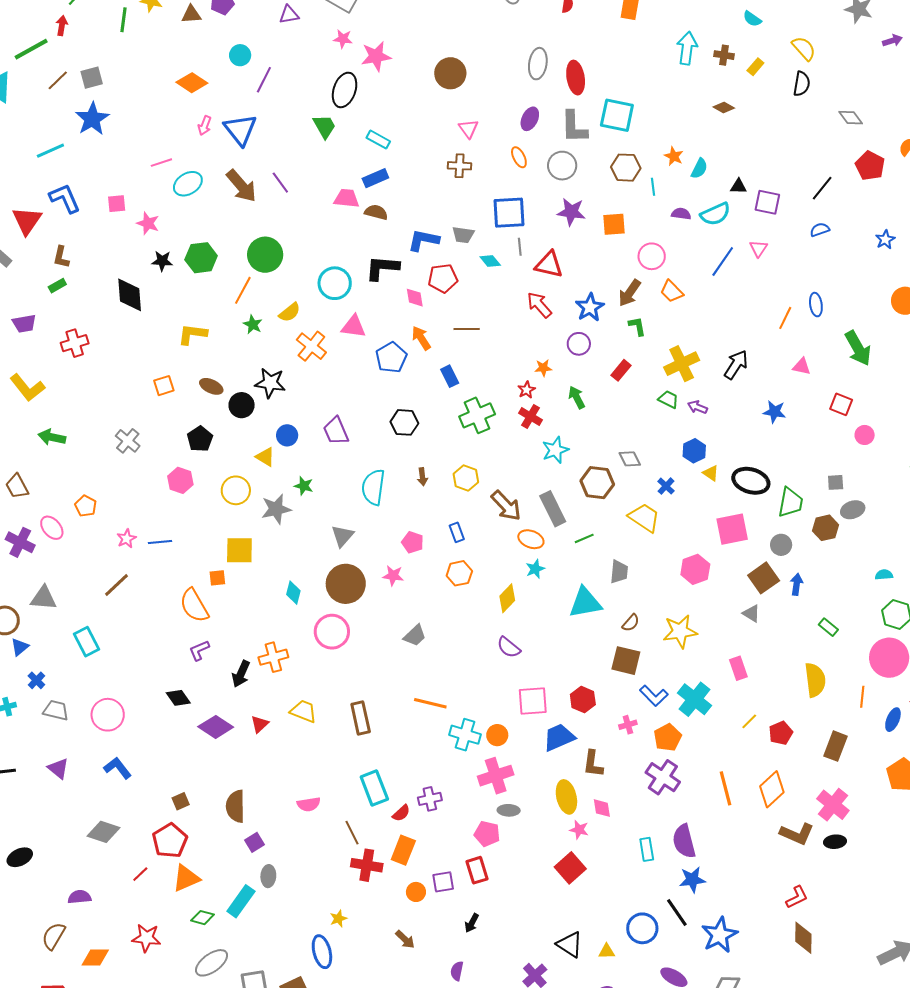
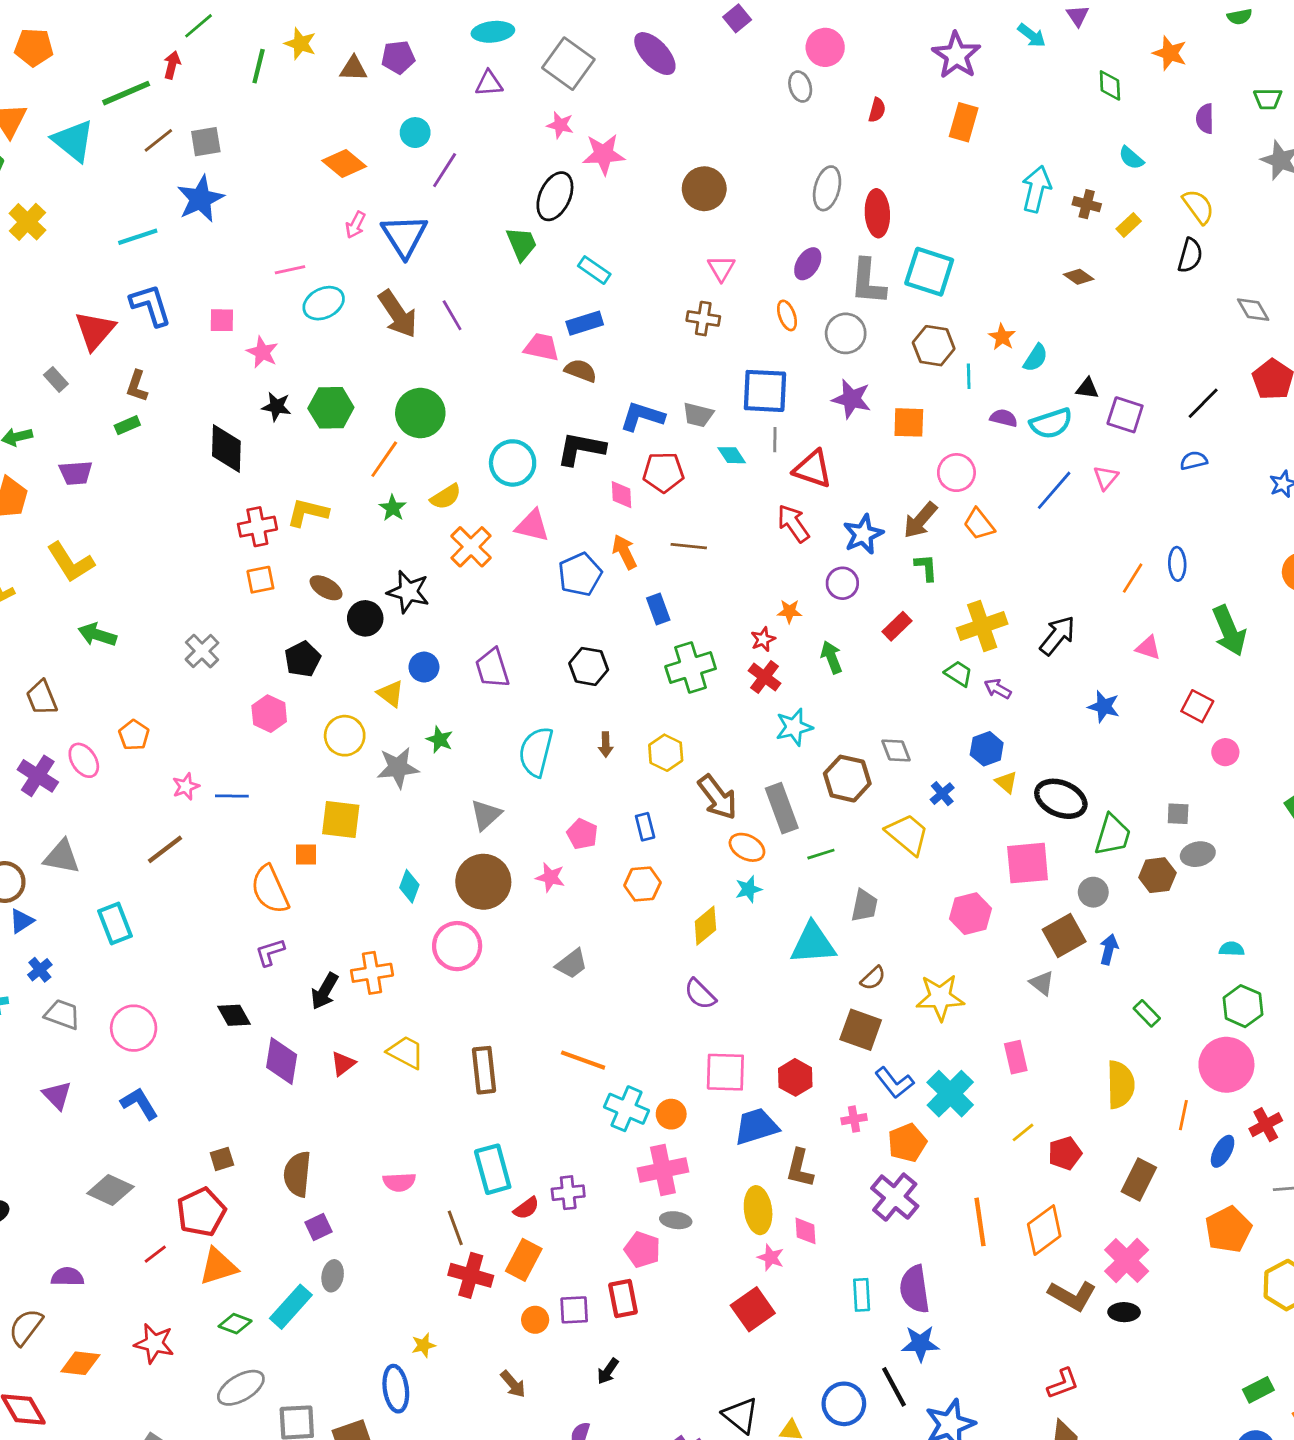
red cross: (75, 343) -> (257, 527), moved
purple diamond: (216, 727) -> (282, 1061), turned 60

